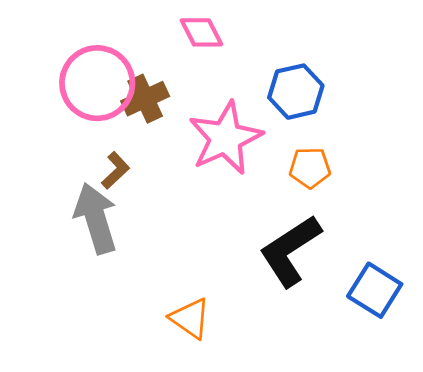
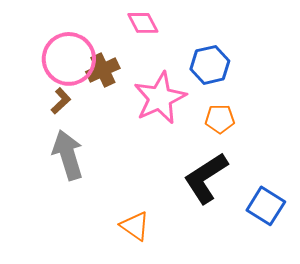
brown L-shape: (116, 170) -> (61, 101), moved

